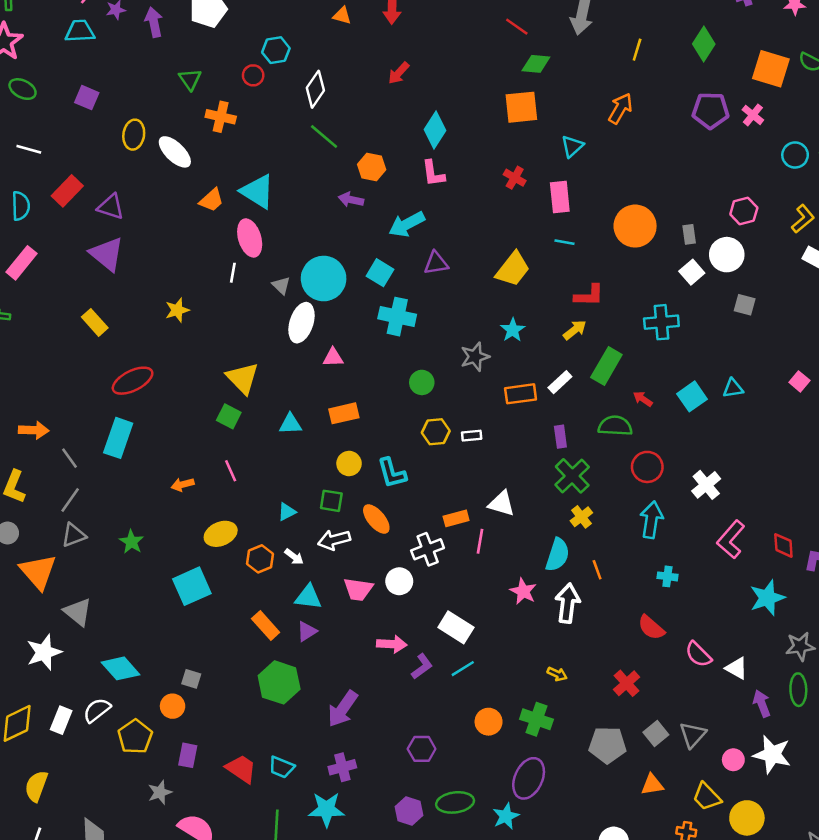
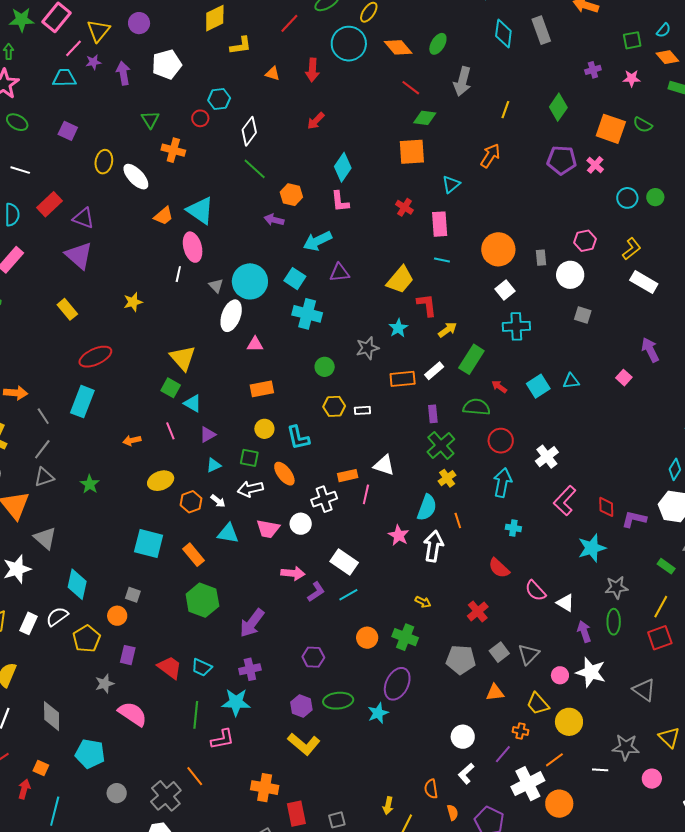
white square: (692, 272) -> (505, 290), moved
red L-shape: (589, 295) -> (427, 305), moved, turned -100
cyan triangle: (290, 424) -> (193, 403), moved, turned 30
cyan square: (192, 586) -> (149, 544), moved, turned 36
purple triangle: (307, 631) -> (208, 434), moved
cyan diamond: (120, 668) -> (77, 584), turned 52

